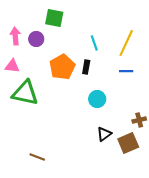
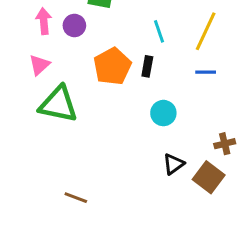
pink triangle: (12, 66) -> (39, 65), turned -49
brown square: (128, 143) -> (209, 177), turned -30

